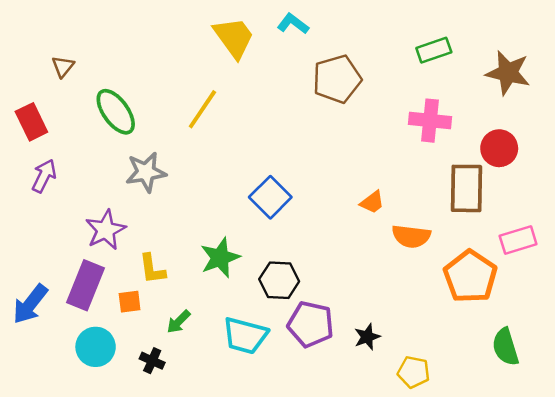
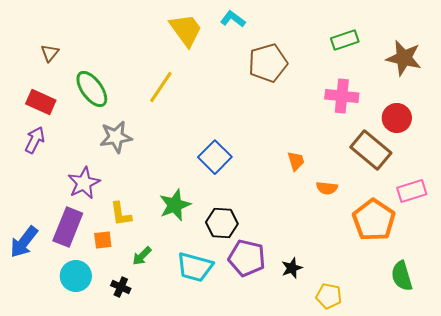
red rectangle: (31, 122) -> (41, 102), moved, turned -40
brown rectangle: (466, 188) -> (371, 150), turned -51
orange trapezoid: (372, 202) -> (296, 161), turned -70
orange semicircle: (411, 236) -> (327, 188), size x0.7

